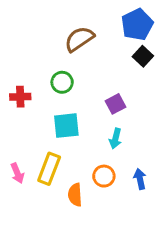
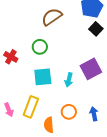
red cross: (20, 97) -> (11, 57), turned 32
purple square: (115, 104) -> (91, 69), moved, size x1.5
cyan arrow: (115, 139) -> (69, 80), moved

